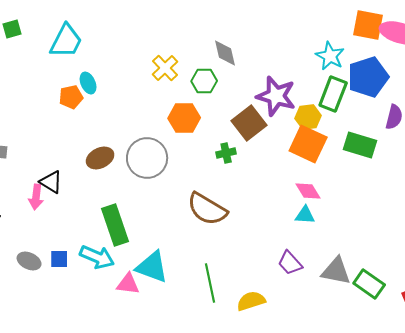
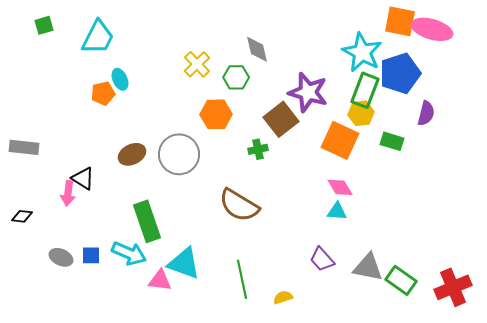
cyan star: (330, 56) -> (362, 52), size x1.4
yellow hexagon: (308, 117) -> (361, 113), moved
green rectangle: (360, 145) -> (392, 141), size x0.7
yellow semicircle: (251, 301) -> (283, 297), size x0.7

